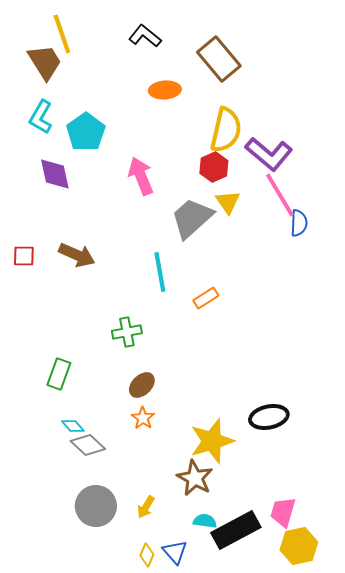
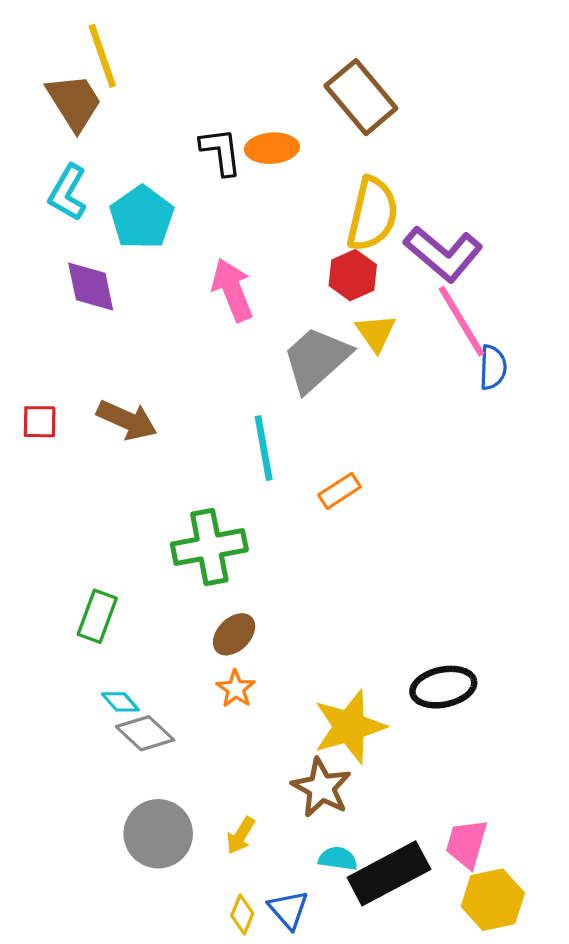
black L-shape: (145, 36) -> (221, 151), moved, turned 44
green cross: (127, 332) -> (209, 547), size x1.5

